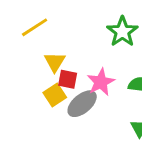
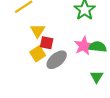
pink star: (101, 82) -> (84, 46), moved

